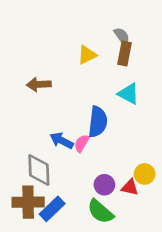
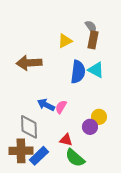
brown arrow: (39, 84) -> (29, 63), size x1.4
blue semicircle: (98, 122) -> (78, 72), moved
yellow circle: (145, 174) -> (99, 117), moved
purple circle: (104, 185) -> (90, 127), moved
red triangle: (130, 187) -> (66, 140), moved

